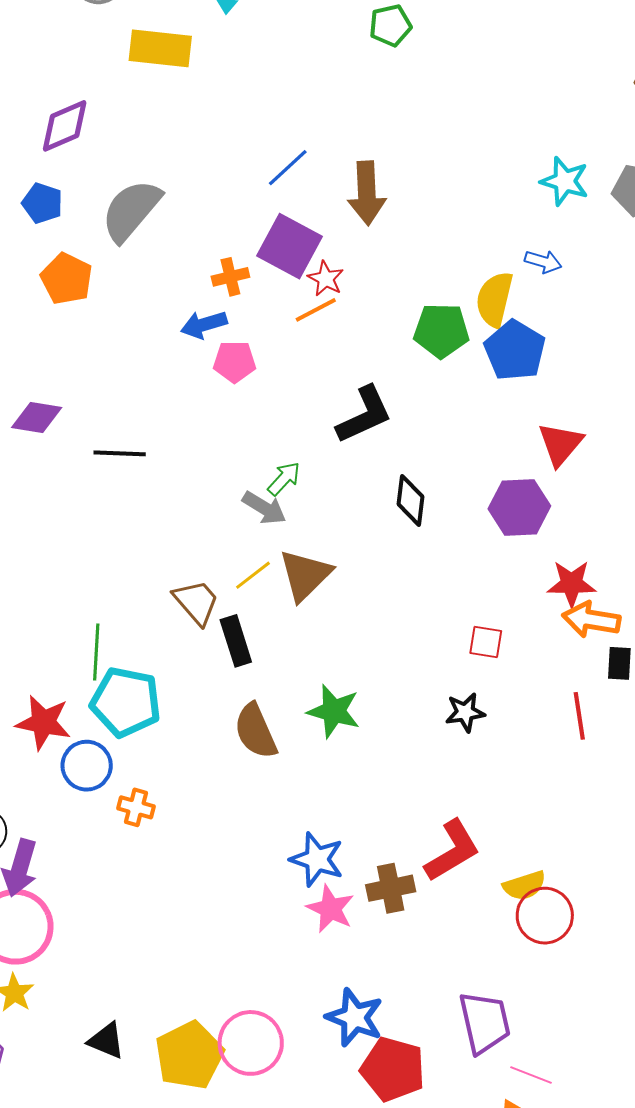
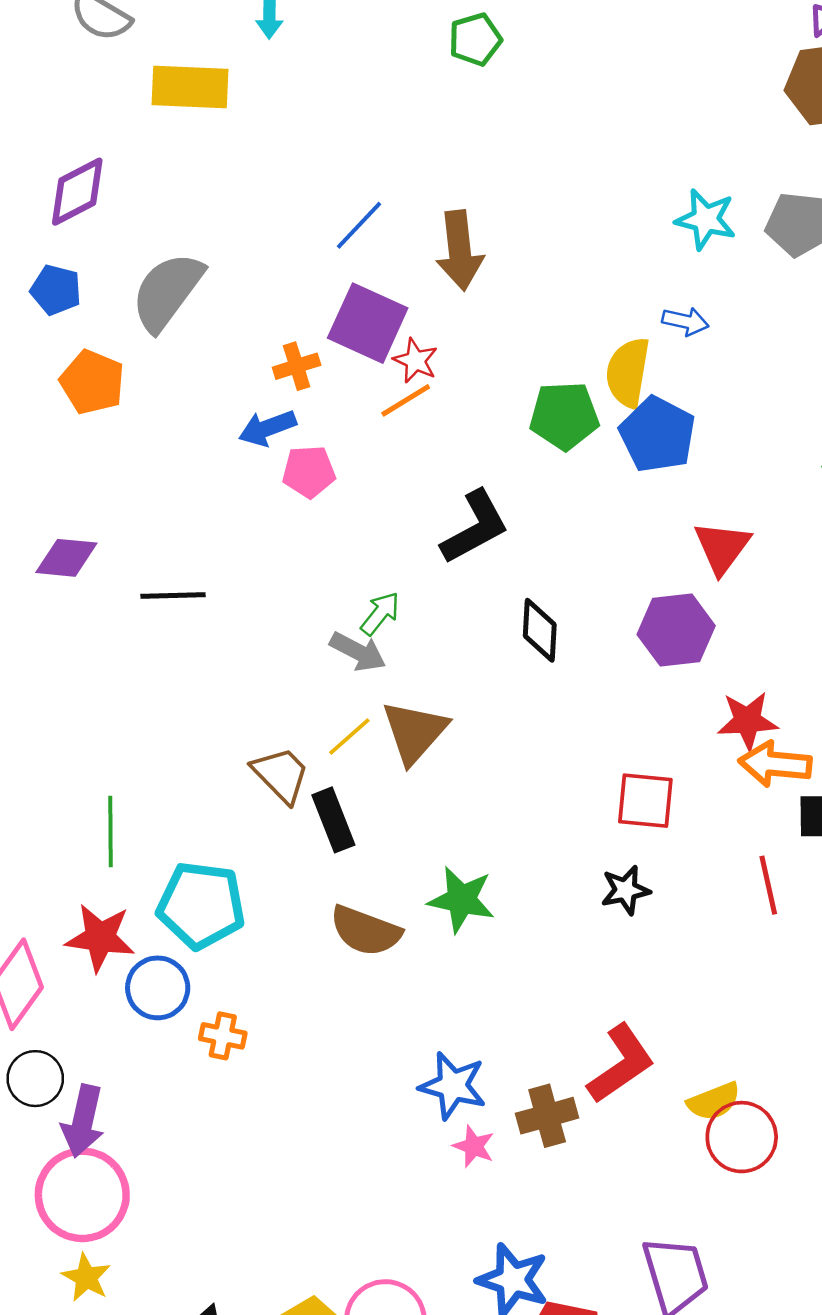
red square: (486, 642) -> (645, 801), size x1.4
green line: (96, 652) -> (111, 832), moved
brown semicircle: (256, 731) -> (366, 931), turned -42
pink star: (330, 909) -> (474, 1146), size x0.7

